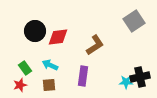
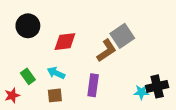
gray square: (134, 21) -> (122, 36), moved
black circle: (35, 31) -> (28, 26), moved
red star: (20, 85) -> (12, 95), moved

